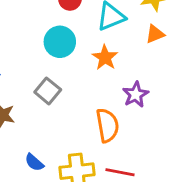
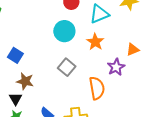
orange triangle: (155, 34) -> (133, 50), moved
gray square: (48, 91) -> (67, 67), moved

